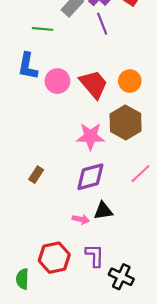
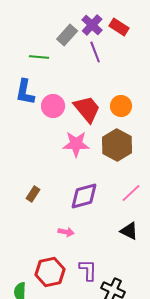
pink star: (90, 136) -> (76, 144), moved
black triangle: (103, 211) -> (129, 231), moved, turned 36
pink arrow: (81, 219) -> (66, 232), moved

